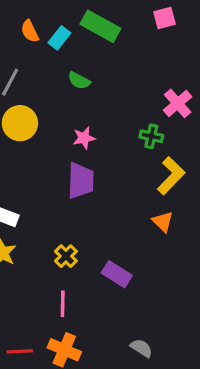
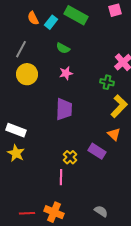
pink star: (84, 138) -> (66, 73), moved
yellow cross: (66, 256) -> (70, 157), moved
purple rectangle: (117, 274) -> (97, 151), moved
pink line: (63, 304) -> (61, 177), moved

